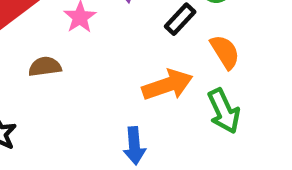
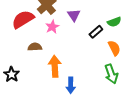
orange arrow: (167, 85) -> (55, 66), moved, turned -80

